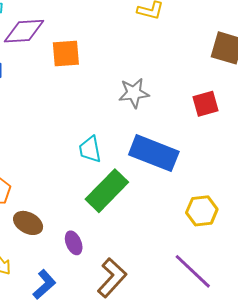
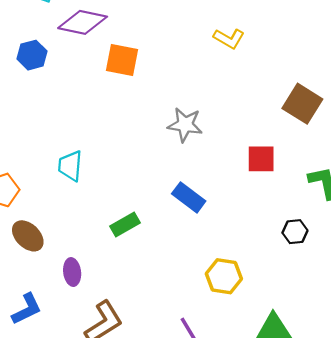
cyan trapezoid: (90, 149) -> (70, 166), moved
blue rectangle: (154, 153) -> (189, 197), size x0.6
green rectangle: (107, 191) -> (125, 225), size x0.6

